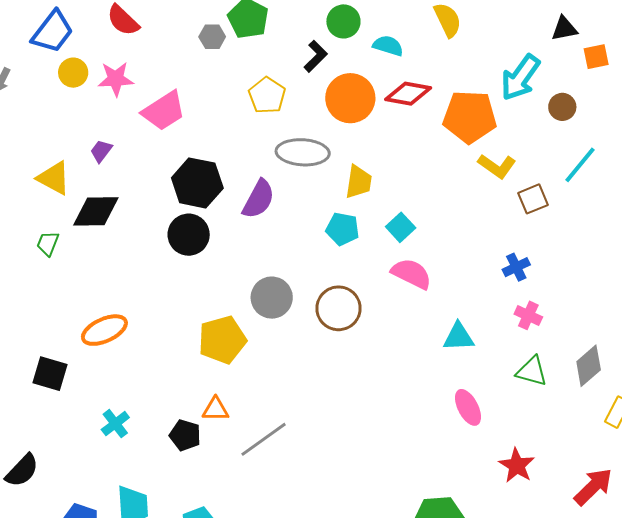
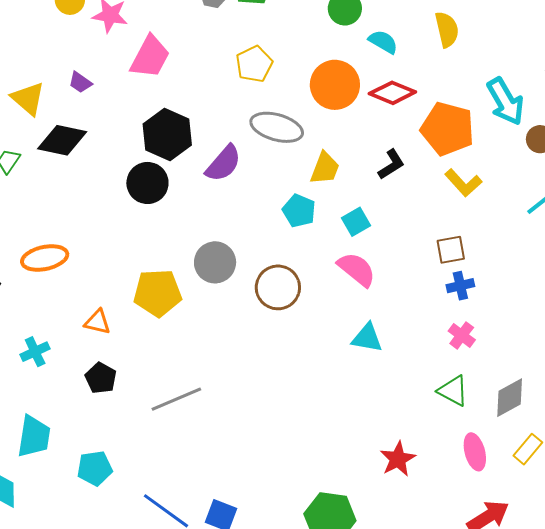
black L-shape: (316, 56) -> (391, 164), moved
cyan arrow: (520, 77) -> (505, 101), turned -78
pink trapezoid: (164, 111) -> (150, 57), turned -42
purple trapezoid: (101, 151) -> (80, 82), turned -105
brown square: (533, 199) -> (451, 250), moved
cyan triangle: (459, 337) -> (367, 338), moved
pink ellipse: (468, 407) -> (475, 452), moved
orange triangle: (216, 409) -> (97, 322), moved
red star: (517, 465) -> (398, 459), moved

